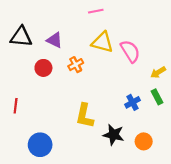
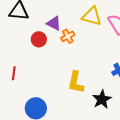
purple triangle: (55, 40) -> (54, 23), moved
black star: (114, 135) -> (102, 99), turned 30

